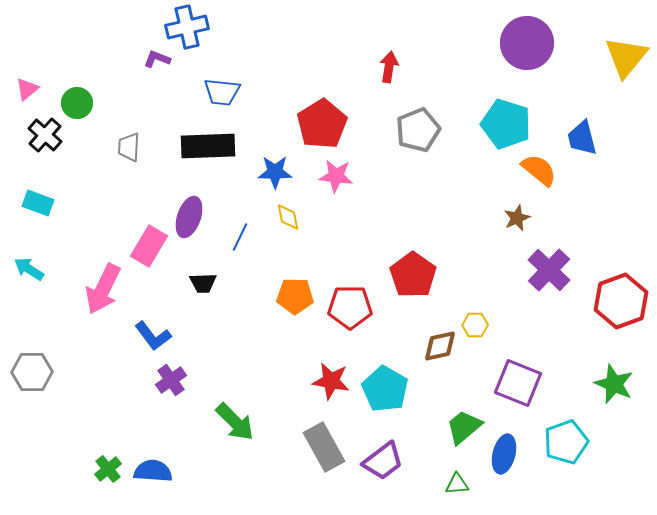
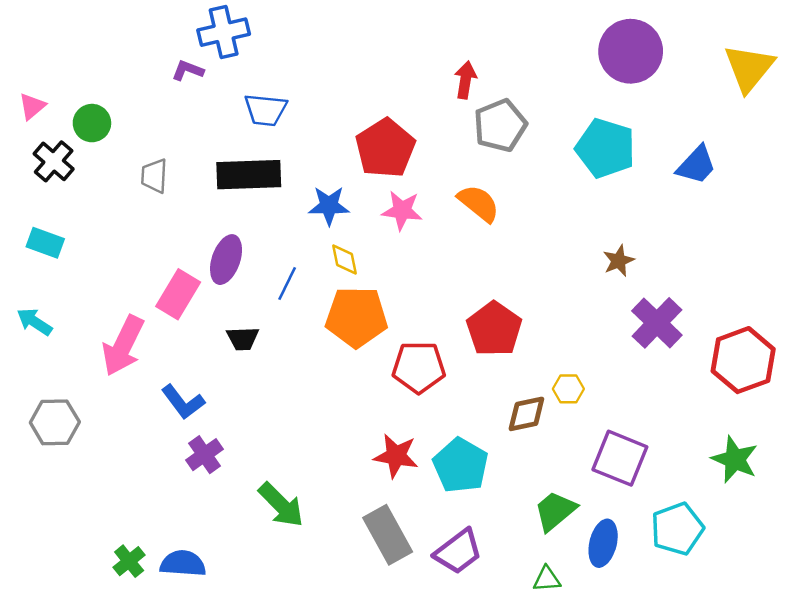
gray pentagon: (418, 130) -> (500, 125), moved
blue trapezoid: (582, 138) -> (696, 165), turned -123
orange semicircle: (539, 170) -> (479, 203), moved
orange pentagon: (295, 296) -> (356, 317), moved, size x1.4
gray hexagon: (32, 372) -> (55, 422), moved

